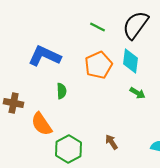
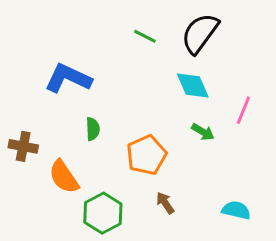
cyan diamond: (131, 61) -> (193, 86), turned -30
orange pentagon: (99, 65) -> (146, 155), moved

